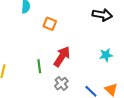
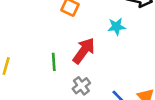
cyan star: (106, 55) -> (117, 27), moved

